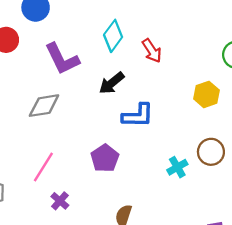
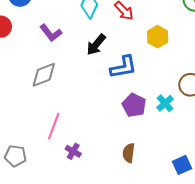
purple L-shape: (62, 59) -> (51, 33), size x0.7
yellow hexagon: (206, 94) -> (158, 37), moved
purple pentagon: (105, 158) -> (134, 105), moved

